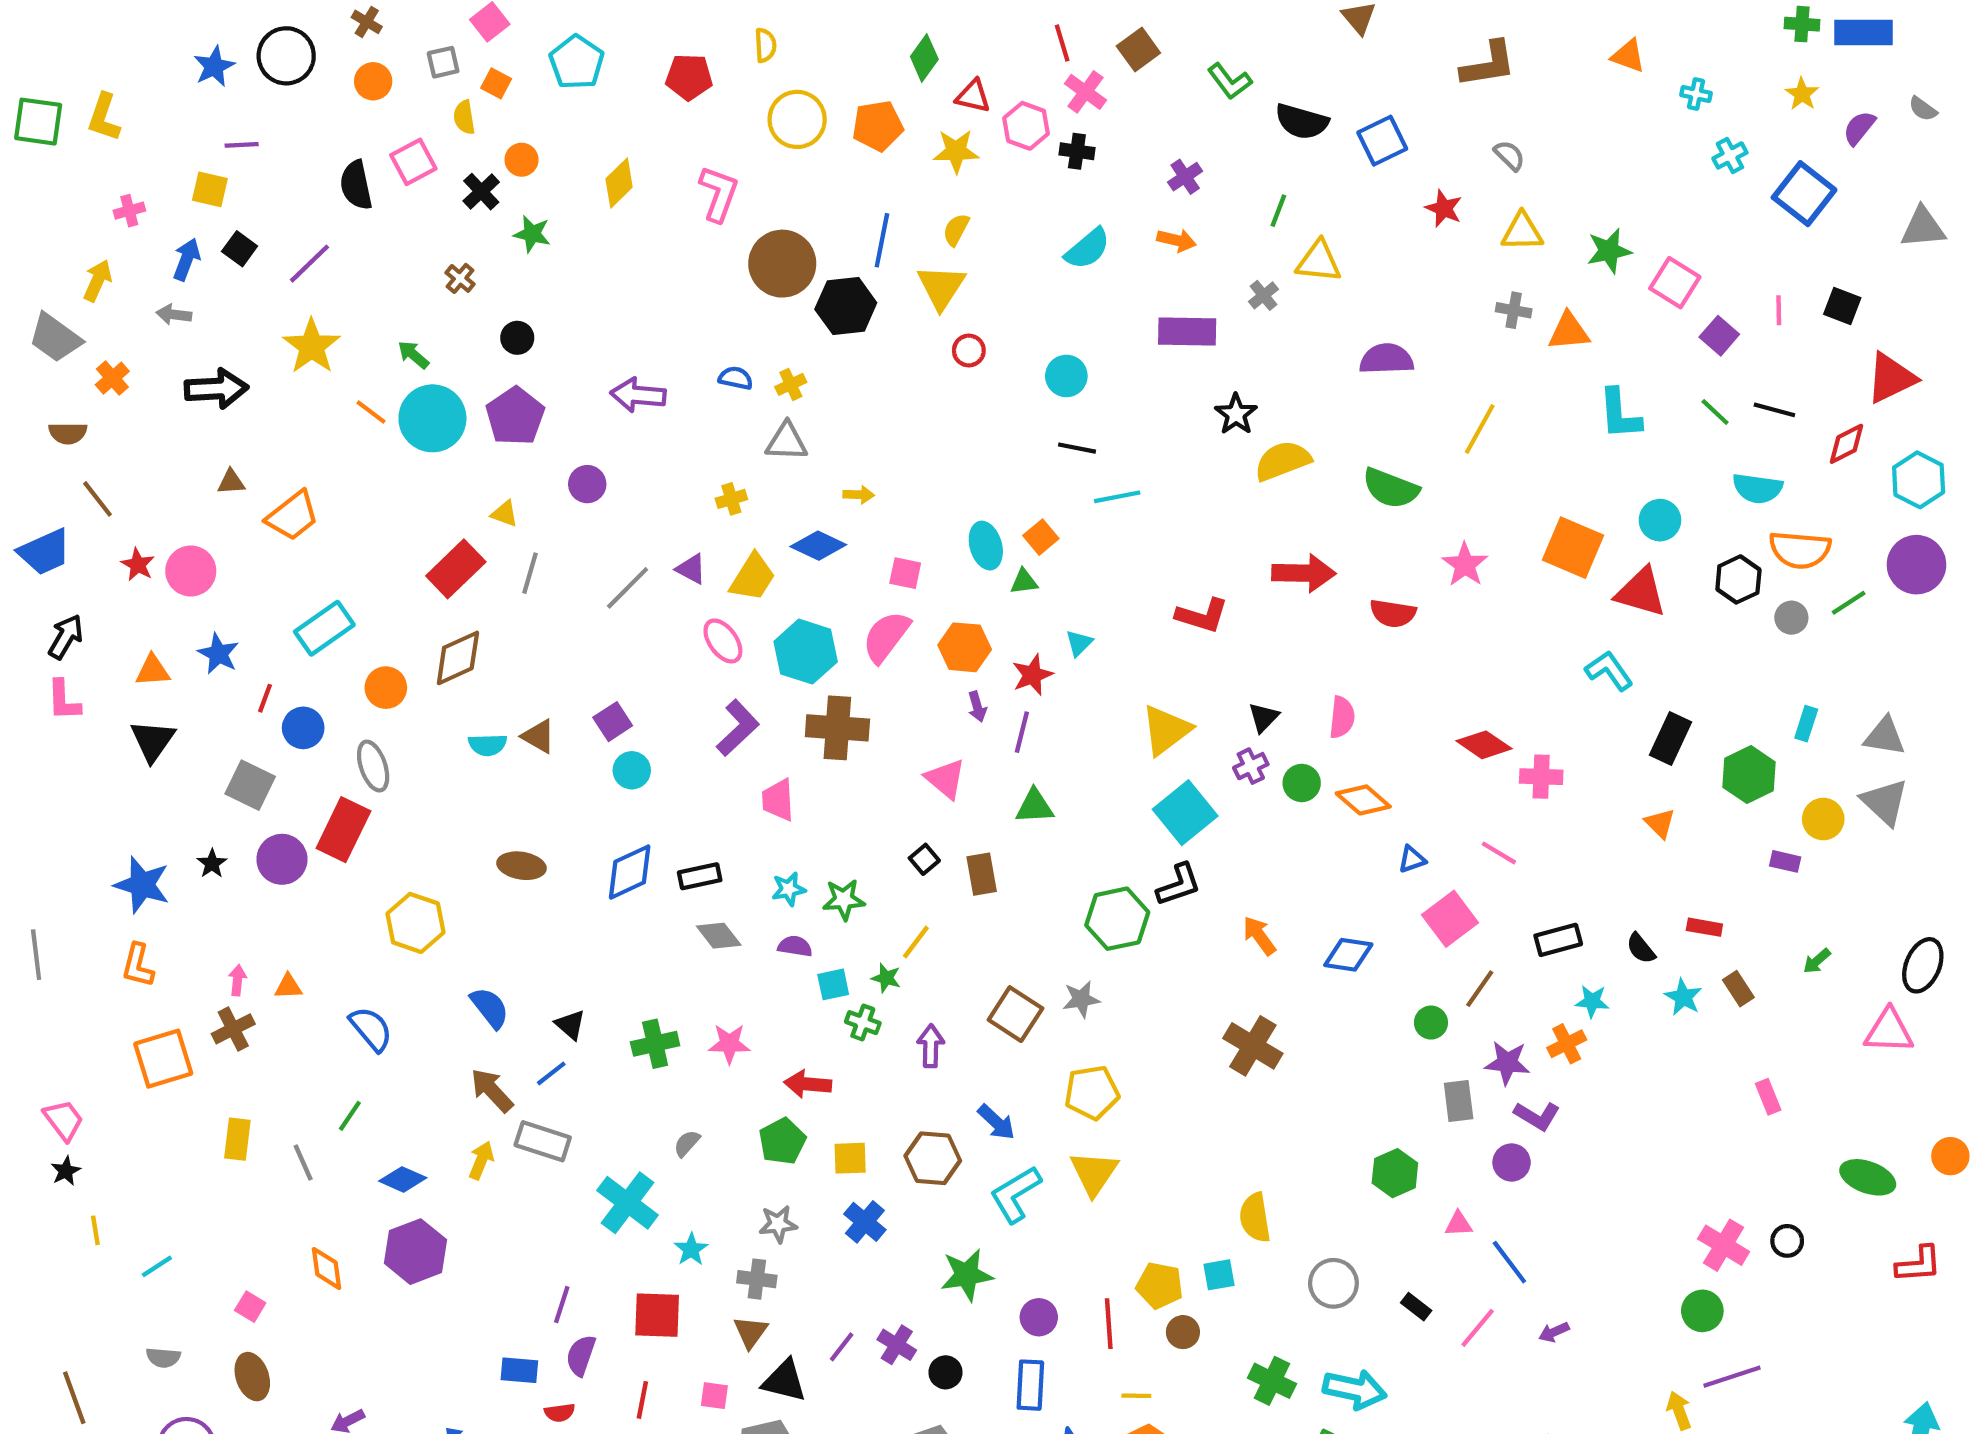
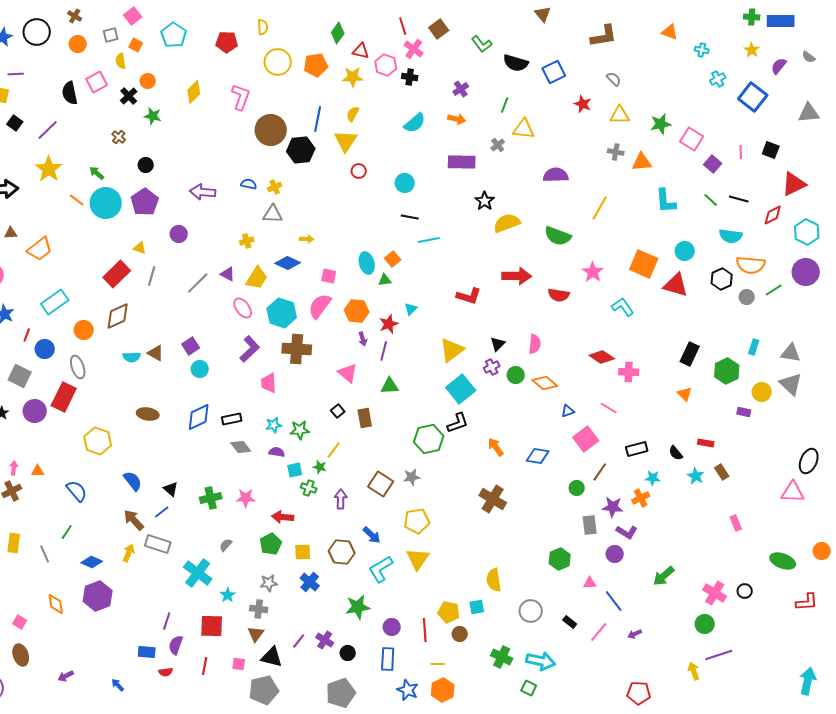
cyan L-shape: (1609, 671) -> (623, 307), moved
green arrow: (1817, 961) -> (664, 576), moved, size x1.6

